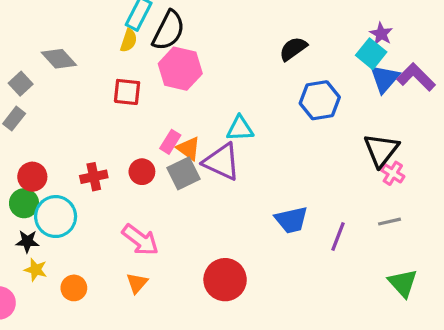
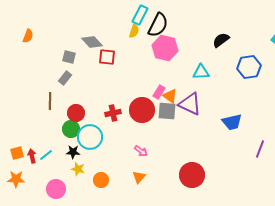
black semicircle: (293, 49) -> (221, 40), moved
gray square: (21, 84) -> (69, 57), turned -32
red square: (127, 92) -> (107, 57), moved
cyan triangle: (240, 128) -> (201, 72), moved
red circle: (142, 172) -> (142, 110), size x1.6
gray square: (183, 173) -> (167, 111), turned 30
blue trapezoid: (291, 220) -> (232, 122), moved
pink arrow: (140, 240) -> (141, 151), size x0.6

